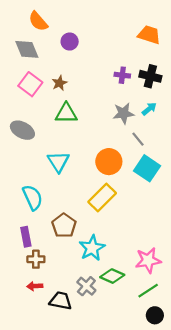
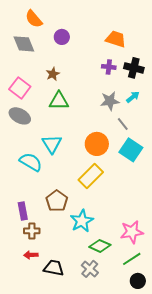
orange trapezoid: (149, 35) -> (116, 39), moved
pink square: (30, 84) -> (20, 88), moved
cyan semicircle: (33, 197) -> (31, 162), moved, turned -35
gray cross: (86, 286) -> (90, 269), moved

